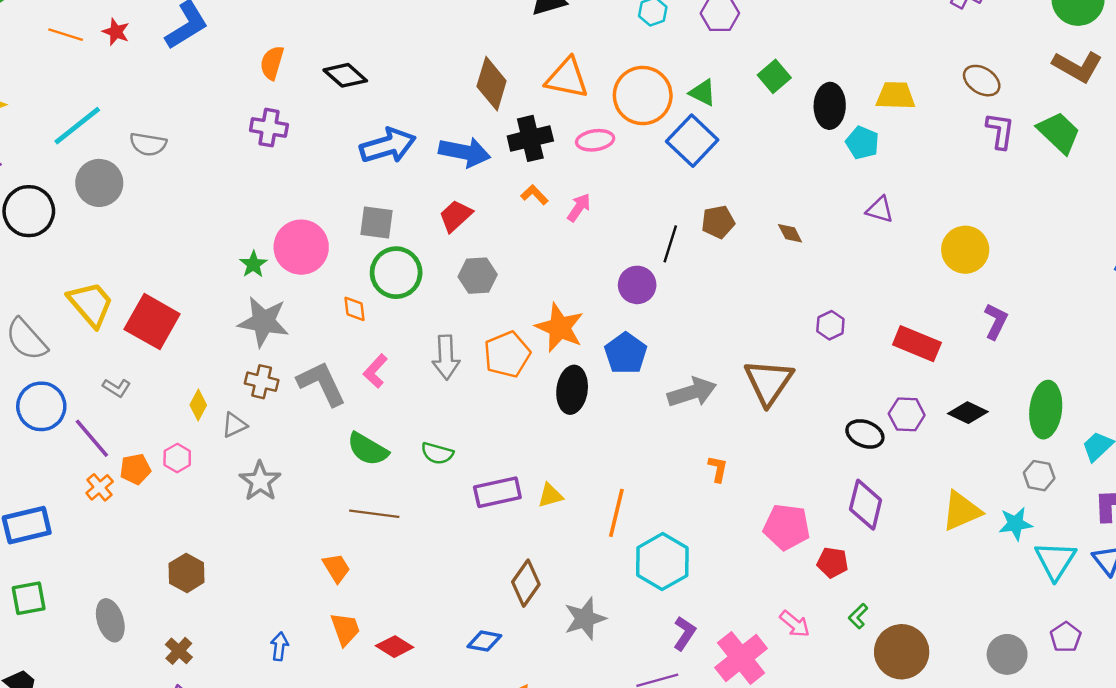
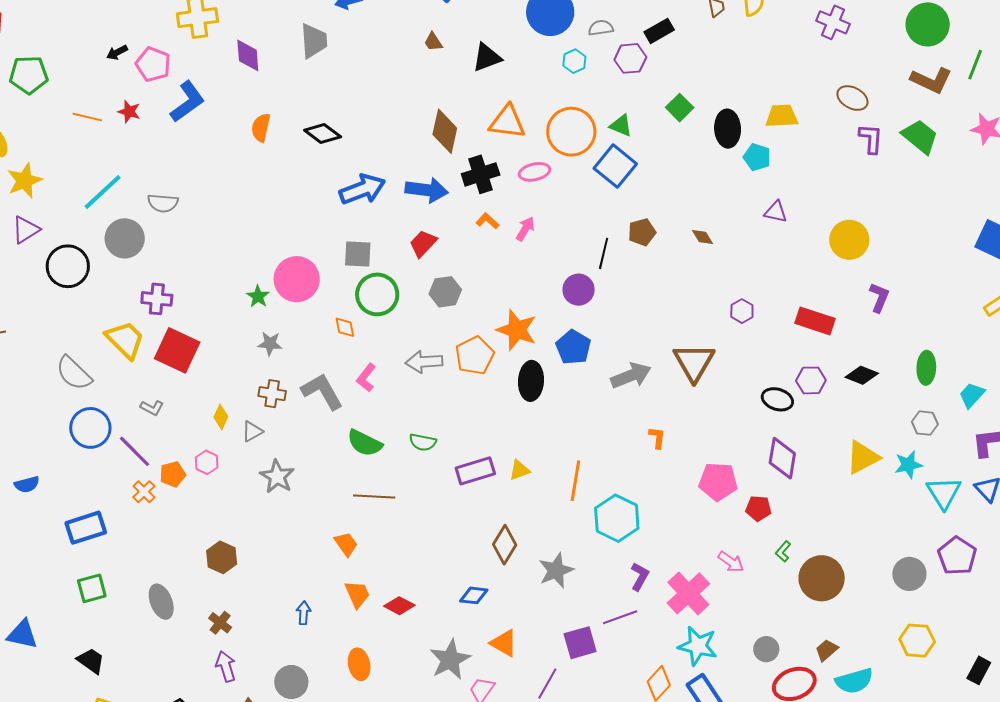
purple cross: (269, 128) -> (157, 299), moved
gray star: (263, 322) -> (270, 344), size x0.6
gray arrow: (446, 357) -> (424, 362), turned 93
green ellipse: (1046, 410) -> (926, 368), size x0.7
purple pentagon: (1066, 637) -> (957, 556), size x1.5

